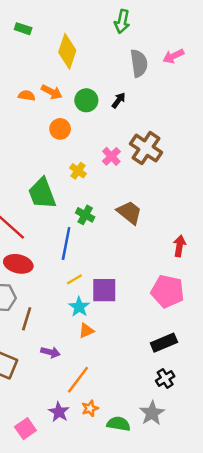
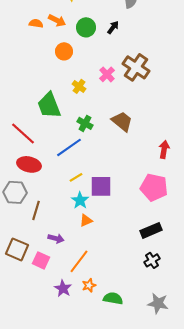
blue line: (66, 244) -> (69, 147), turned 44
gray star: (152, 413) -> (158, 303), moved, turned -30
pink square: (25, 429) -> (41, 260), moved, turned -30

